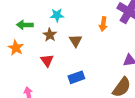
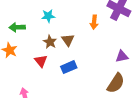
brown star: (50, 35) -> (50, 42), moved
blue rectangle: (76, 77) -> (69, 67), moved

